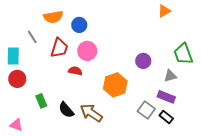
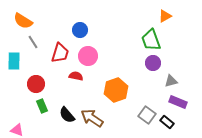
orange semicircle: (53, 17) -> (23, 21), moved, turned 42
green trapezoid: (183, 54) -> (151, 40), moved
purple circle: (143, 61) -> (153, 63), moved
red circle: (17, 79) -> (36, 84), moved
purple rectangle: (166, 97) -> (178, 102), moved

